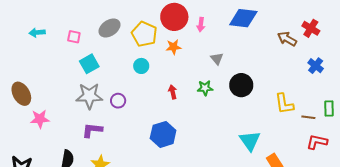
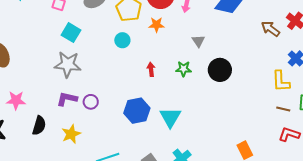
cyan square: (89, 64) -> (71, 33), turned -36
purple circle: (118, 101) -> (91, 102), moved
yellow L-shape: (284, 104) -> (281, 81), moved
pink star: (40, 119) -> (16, 100), moved
cyan triangle: (250, 141) -> (170, 117), moved

